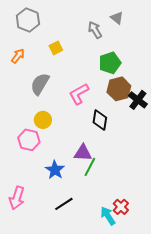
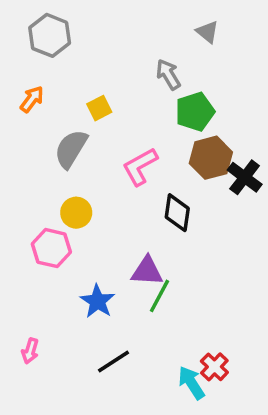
gray arrow: (95, 30) -> (168, 74), moved
yellow square: (56, 48) -> (99, 108), moved
pink arrow: (17, 198) -> (30, 351), size x0.6

